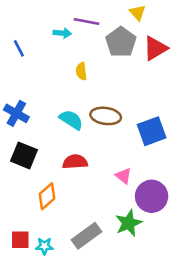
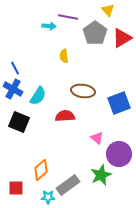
blue line: (19, 48) -> (15, 68), moved
cyan semicircle: (71, 120) -> (38, 96), moved, turned 90
red semicircle: (75, 162) -> (65, 116), moved
orange diamond: (47, 196) -> (41, 170), moved
cyan star: (44, 246) -> (48, 197), moved

